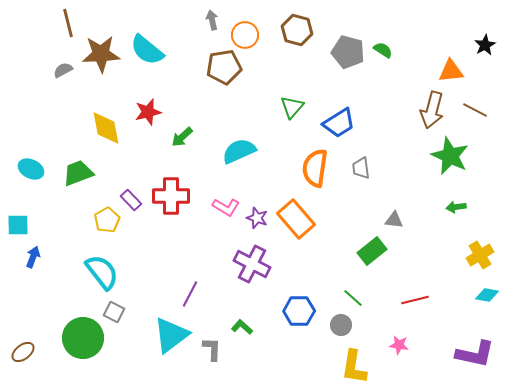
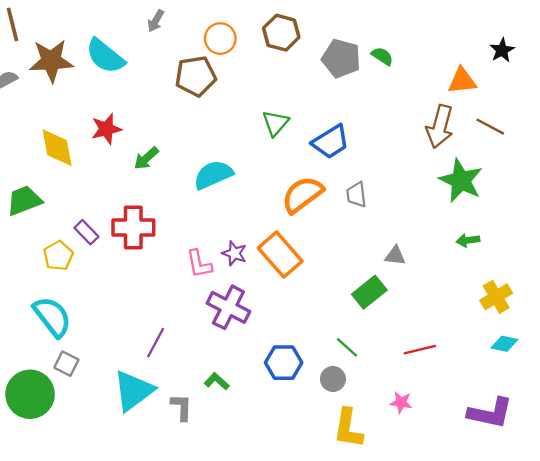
gray arrow: (212, 20) -> (156, 21), moved, turned -138
orange semicircle: (315, 168) -> (302, 195), turned 45
pink L-shape: (226, 207) -> (199, 264), moved, turned 48

